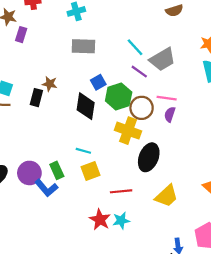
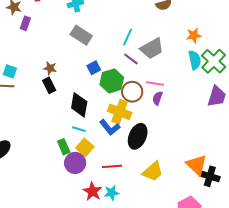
gray rectangle: (83, 46) -> (81, 35), turned 30
cyan line: (135, 47) -> (128, 37), turned 66
black rectangle: (36, 98) -> (49, 85), moved, turned -42
black diamond: (86, 106) -> (79, 105), moved
green rectangle: (57, 170) -> (64, 147), moved
yellow square: (90, 171) -> (85, 147), turned -30
purple circle: (29, 173) -> (75, 163), moved
blue L-shape: (46, 188) -> (110, 127), moved

